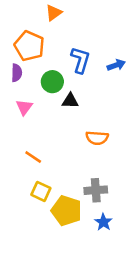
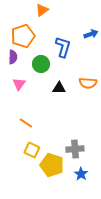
orange pentagon: (29, 46) -> (23, 36), turned 30
blue arrow: (116, 65) -> (91, 34), moved
black triangle: (70, 101) -> (59, 88), moved
orange semicircle: (97, 138) -> (88, 83), moved

